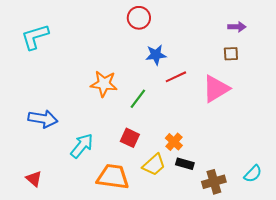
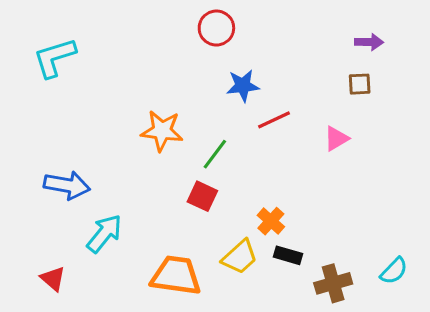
pink triangle: (216, 89) -> (336, 139), size x0.6
red square: (130, 138) -> (202, 196), moved
cyan arrow: (82, 146) -> (104, 234), moved

